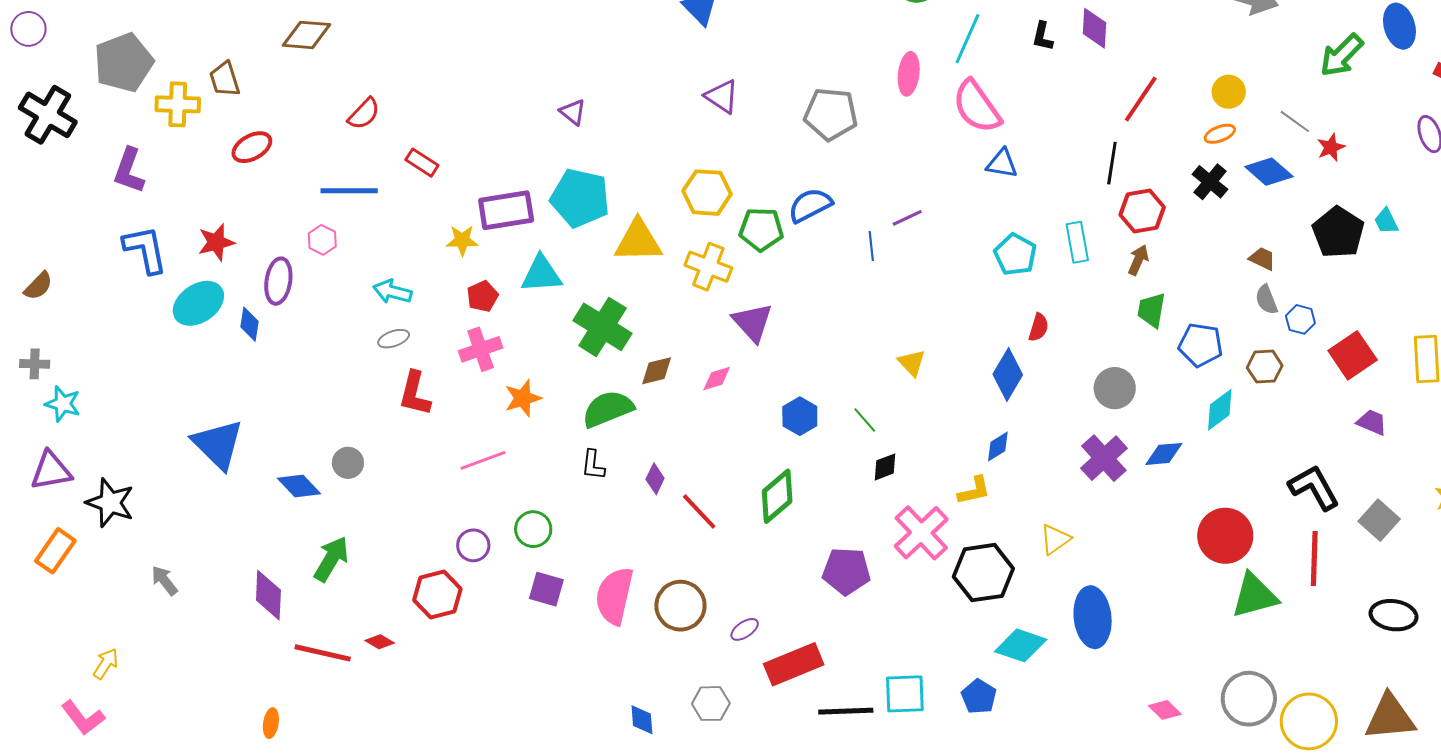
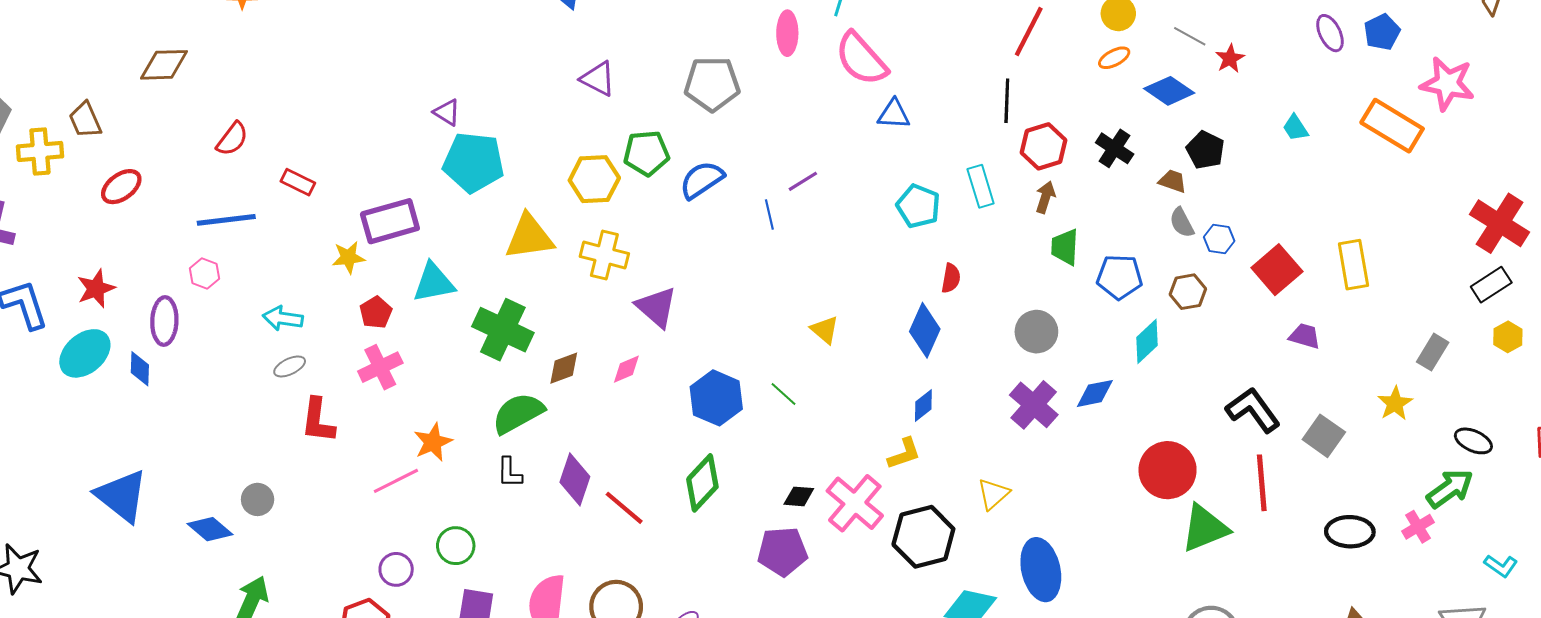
black cross: (1210, 182) -> (1115, 148), moved
cyan pentagon: (580, 198) -> (474, 162), moved
green pentagon: (761, 229) -> (646, 153), moved
black pentagon: (1338, 232) -> (1205, 150), moved, size x0.7
orange star: (523, 398) -> (433, 442), moved
blue hexagon: (800, 416) -> (716, 398), size x1.4
black diamond: (885, 467) -> (799, 496), moved, turned 32
purple diamond: (655, 479) -> (575, 479), size x1.6

